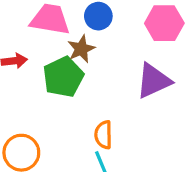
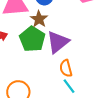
purple triangle: (154, 81) -> (58, 42), moved

